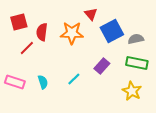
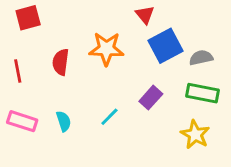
red triangle: (91, 14) -> (145, 15), moved
red square: (19, 22) -> (28, 18), moved
red semicircle: (42, 32) -> (61, 62), moved
red line: (27, 48) -> (18, 71), moved, turned -56

